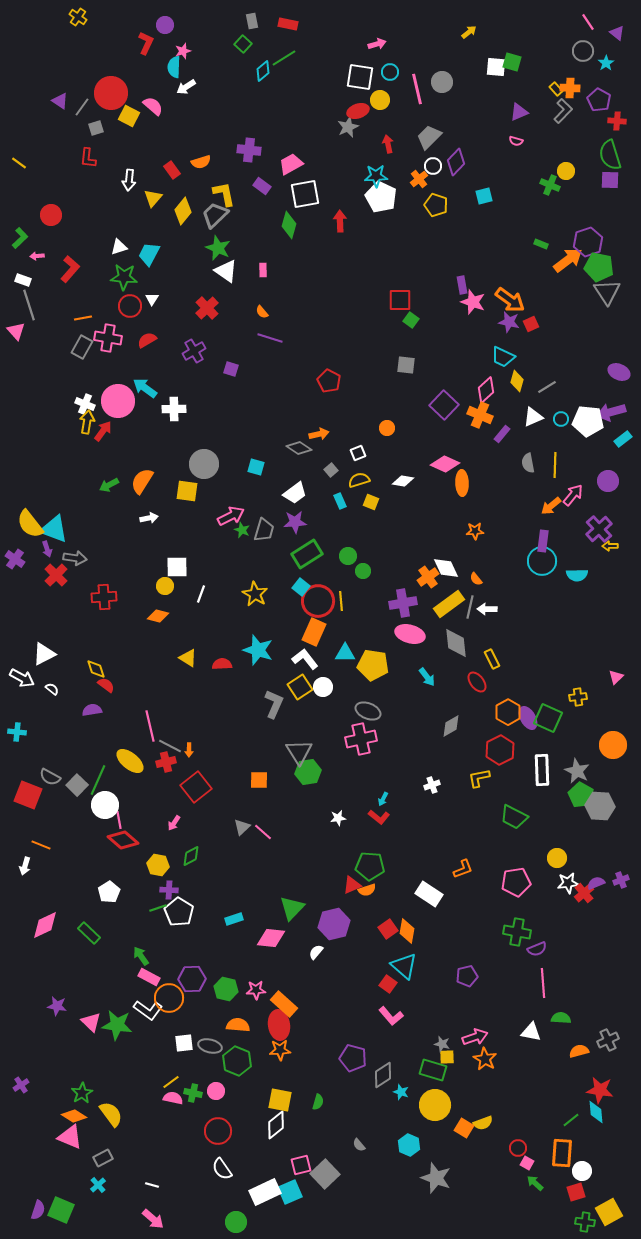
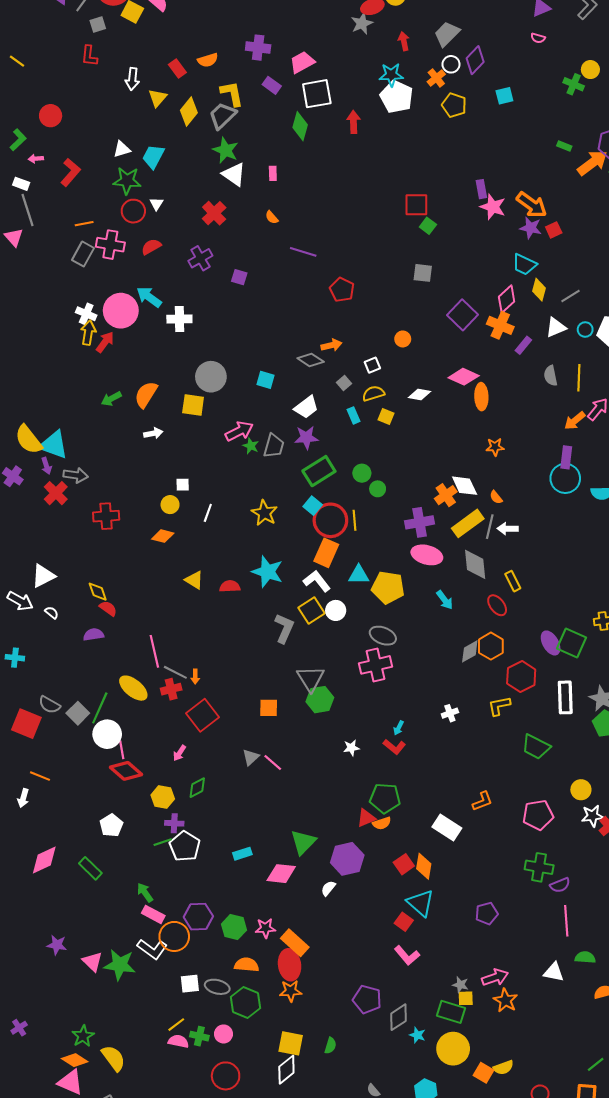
purple line: (270, 338) -> (303, 252), moved
white square: (177, 567) -> (183, 485), size x0.6
orange hexagon: (508, 712) -> (491, 646), moved

